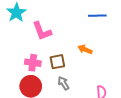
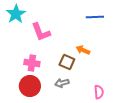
brown square: (57, 62) -> (67, 62), moved, turned 35
gray arrow: (63, 83) -> (62, 83), turned -72

